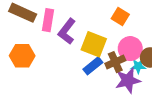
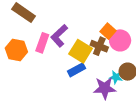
pink rectangle: (48, 20) -> (42, 43), moved
pink circle: (130, 49) -> (120, 40), moved
brown cross: (115, 62) -> (99, 46), moved, turned 36

